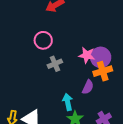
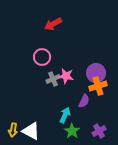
pink star: (87, 55) -> (66, 76), moved
cyan arrow: (68, 102) -> (65, 115), turned 35

